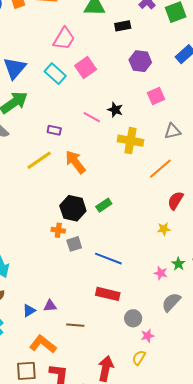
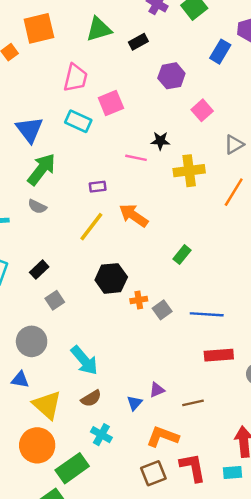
pink square: (86, 67) -> (111, 103), turned 30
black hexagon: (73, 208) -> (111, 278), moved

